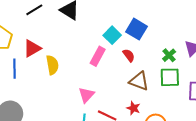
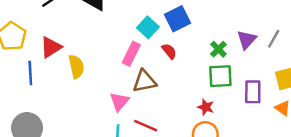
blue square: (137, 29) -> (177, 19), turned 35
brown triangle: (139, 81) -> (144, 81), moved, turned -30
red star: (133, 108) -> (206, 107), moved

